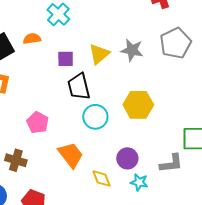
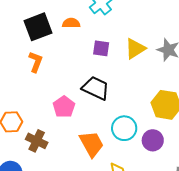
black trapezoid: (79, 87) -> (96, 88), moved, turned 120
cyan circle: (95, 117) -> (124, 128), moved
purple circle: (127, 158) -> (153, 140), moved

